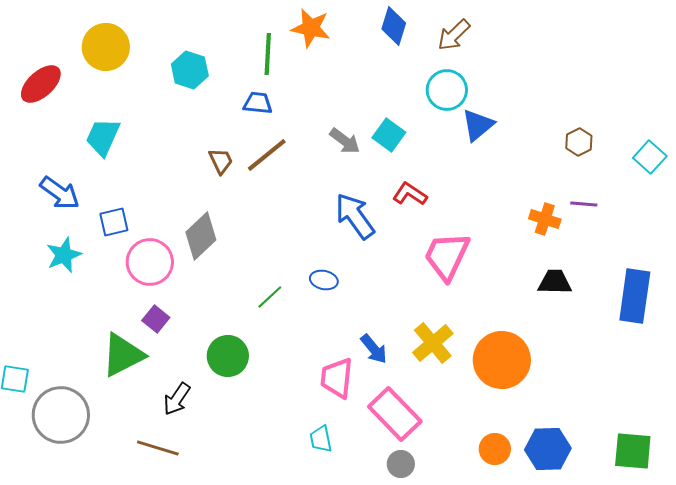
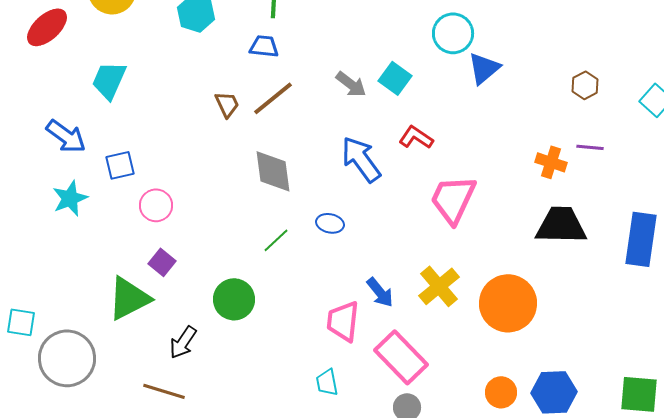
gray diamond: (201, 236) -> (273, 171), moved, turned -54
pink circle: (150, 262) -> (156, 205), size x0.7
black trapezoid: (555, 282) -> (561, 225), size x1.5

